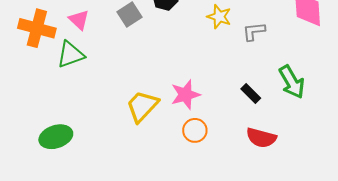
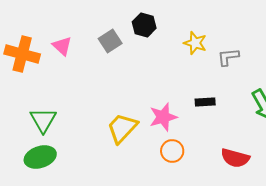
green triangle: (71, 55) -> (43, 120), moved, turned -40
black rectangle: (251, 94) -> (205, 102), moved, turned -48

